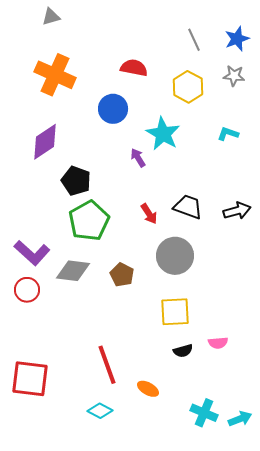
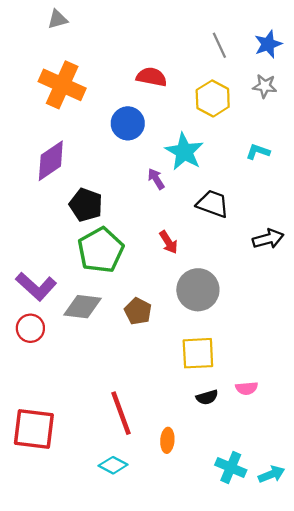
black trapezoid: (188, 207) -> (213, 204), moved
orange ellipse: (148, 389) -> (167, 440), turned 65

